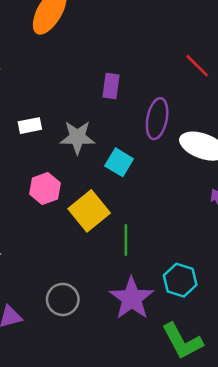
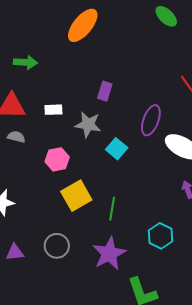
purple rectangle: (111, 86) -> (105, 91), moved
yellow square: (89, 211) -> (76, 196), moved
cyan hexagon: (180, 280) -> (160, 236), moved

